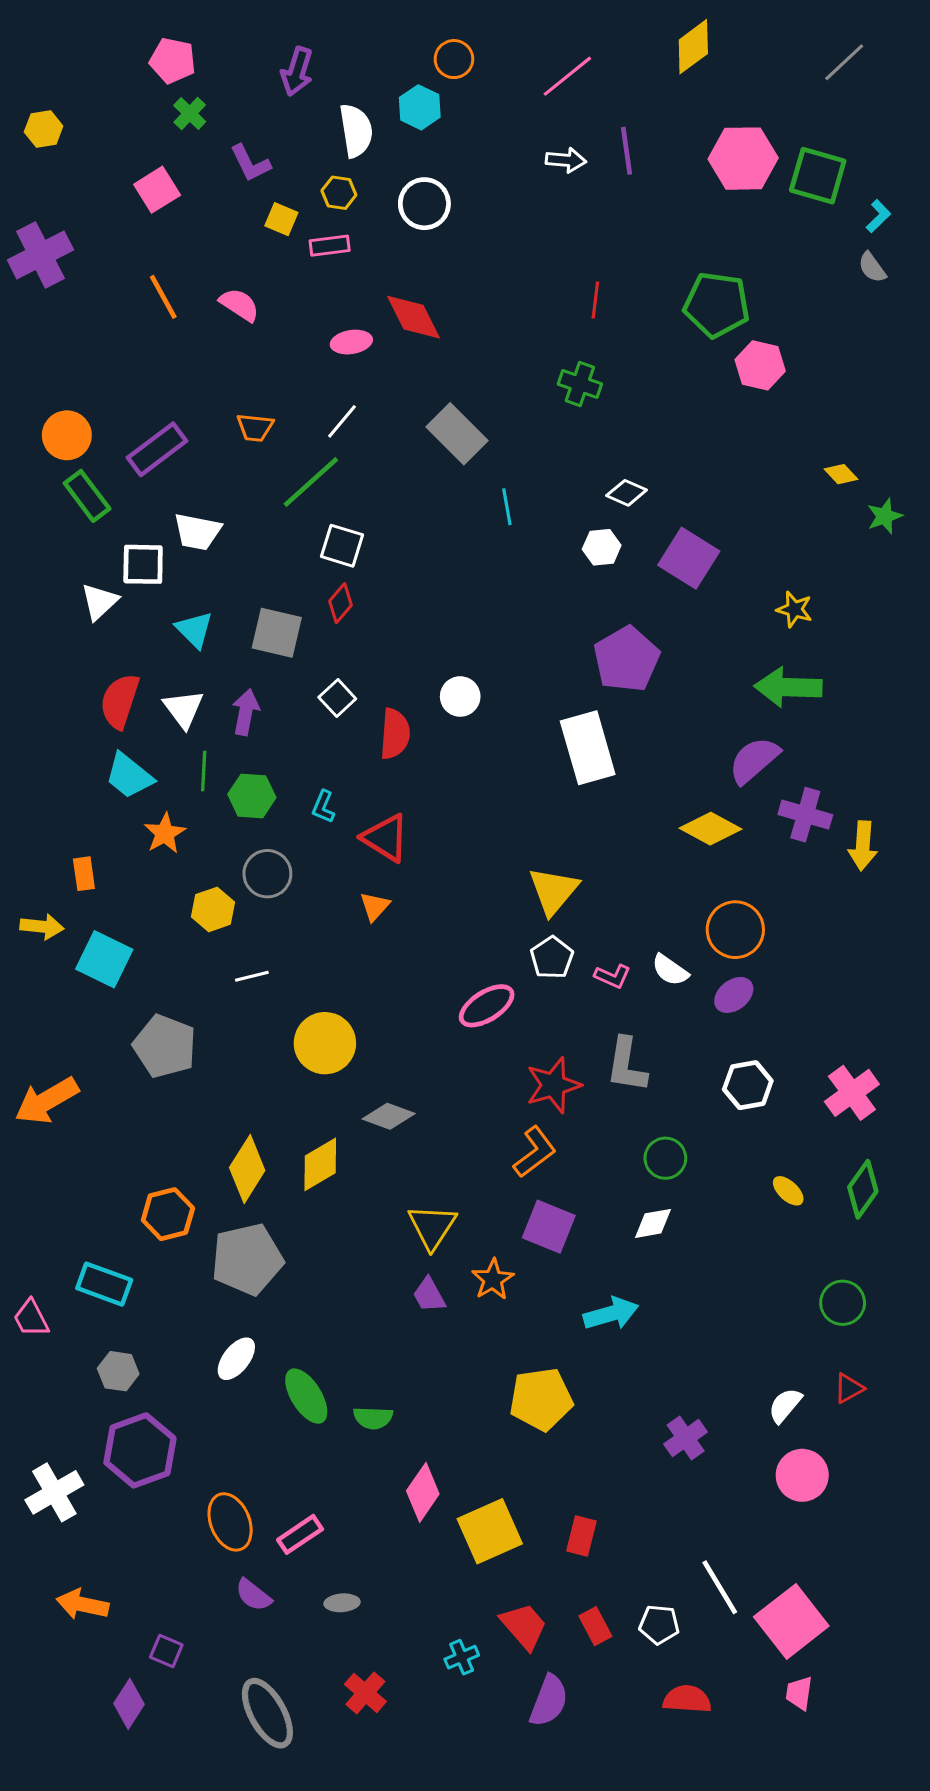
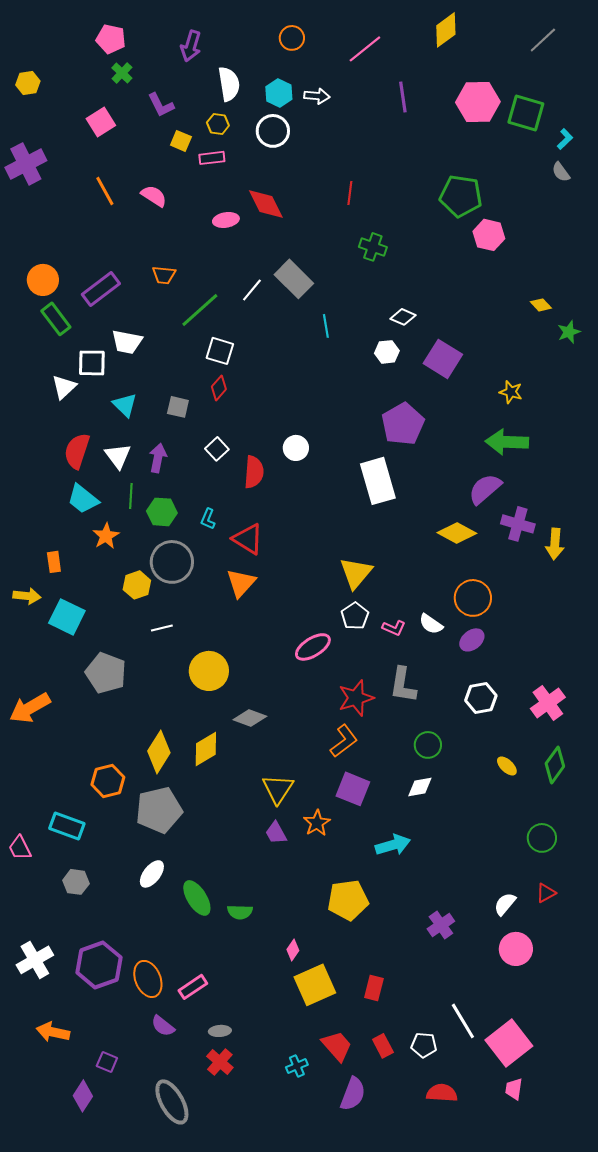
cyan hexagon: (420, 107) -> (279, 93), moved
white arrow: (566, 160) -> (317, 96), moved
red line: (595, 300) -> (350, 193), moved
white line: (342, 421) -> (252, 290), moved
gray square: (277, 633) -> (178, 407), size x0.7
gray circle: (267, 874) -> (172, 562), size x1.4
orange triangle: (375, 906) -> (241, 583), size x1.5
purple hexagon: (140, 1450) -> (99, 965), moved
pink diamond: (423, 1492) -> (293, 950), moved, size x0.6
red cross: (365, 1693) -> (220, 1062), moved

